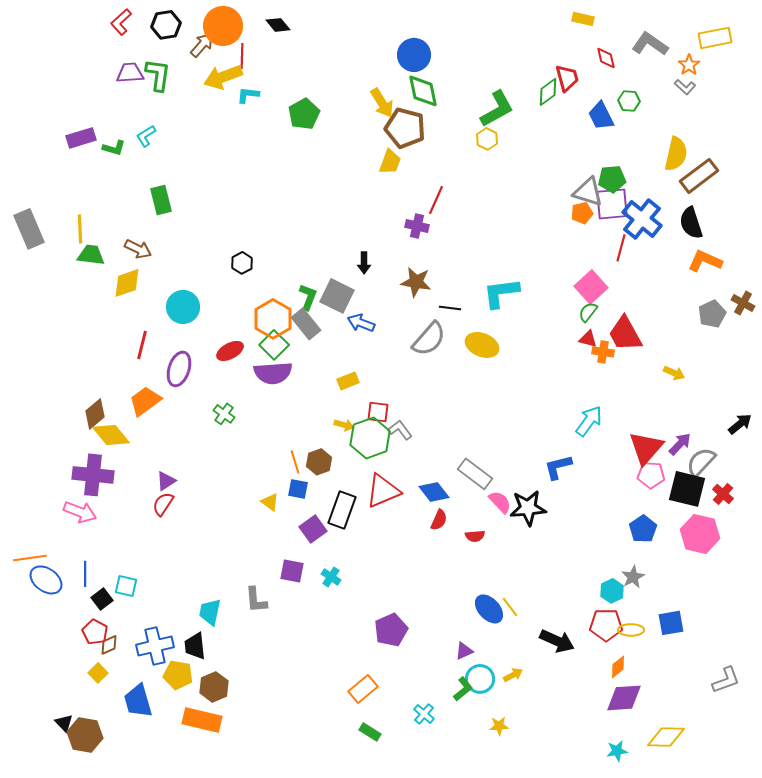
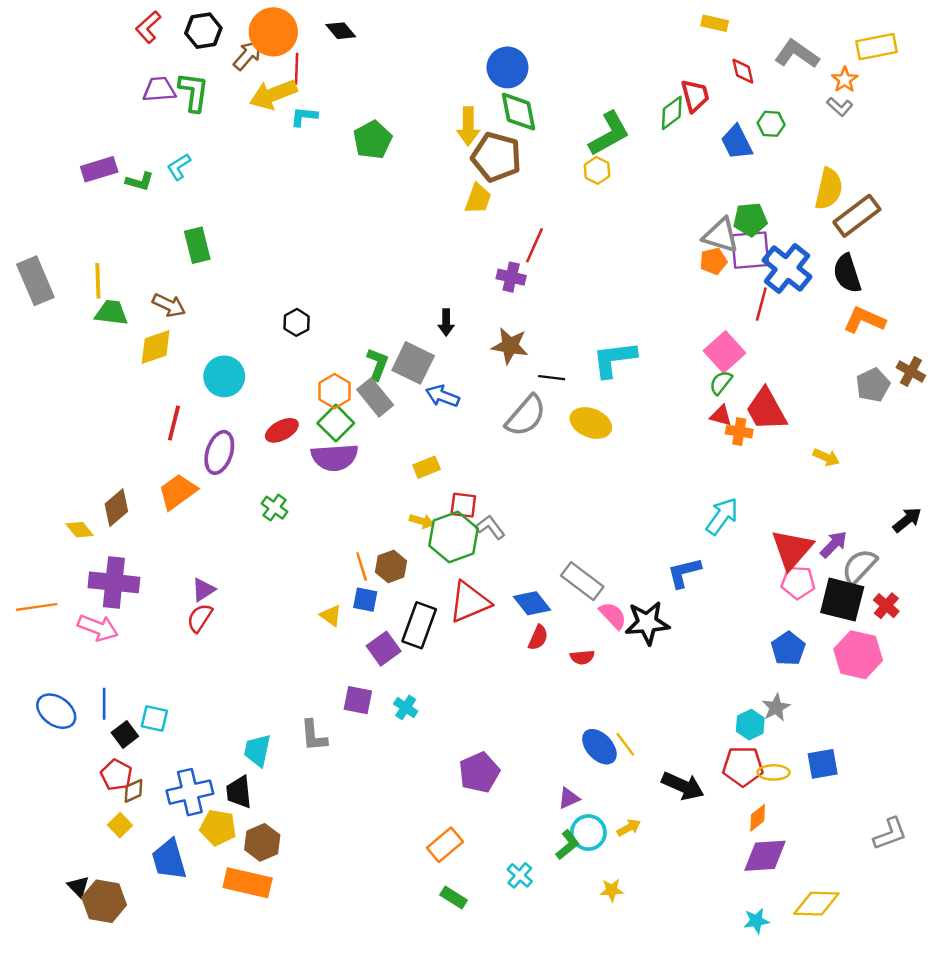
yellow arrow: (382, 103) -> (468, 126), turned 32
orange hexagon: (273, 319) -> (335, 391), size x0.7
yellow diamond: (111, 435) -> (80, 530), moved, size x0.6
orange line: (30, 558) -> (37, 607), moved

